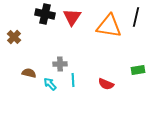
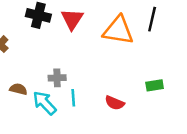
cyan arrow: (50, 84) -> (45, 103), size x1.5

